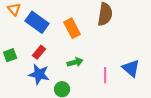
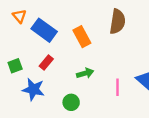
blue star: (39, 74) -> (33, 89), moved

